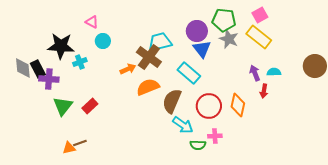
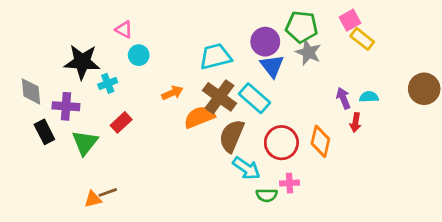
yellow rectangle: (259, 37) -> (362, 39), moved, size x0.7
brown cross: (149, 57) -> (219, 97), moved
black rectangle: (38, 69) -> (44, 132), moved
red rectangle: (90, 106) -> (121, 122), moved

